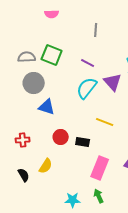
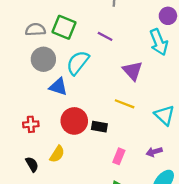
purple triangle: (113, 82) -> (133, 71), moved
cyan semicircle: (87, 88) -> (78, 63), moved
red circle: (61, 137) -> (74, 121), size x1.5
pink rectangle: (100, 168) -> (119, 156), size x0.6

